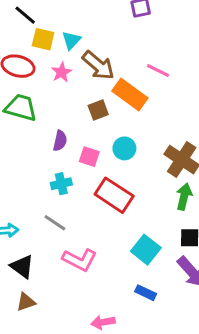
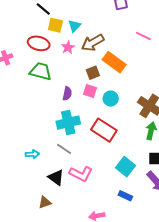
brown arrow: (98, 65) -> (93, 43), turned 110
pink line: (158, 70) -> (143, 36), moved
pink square: (89, 157) -> (90, 91), moved
cyan cross: (61, 184) -> (68, 123), size x1.6
black triangle: (22, 267) -> (56, 178), moved

